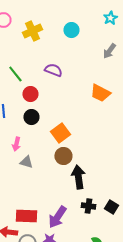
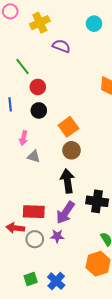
cyan circle: (71, 30) -> (94, 24), moved
purple semicircle: (53, 70) -> (61, 46), moved
black arrow: (78, 177) -> (67, 181), moved
black cross: (88, 206) -> (97, 201), size x1.5

